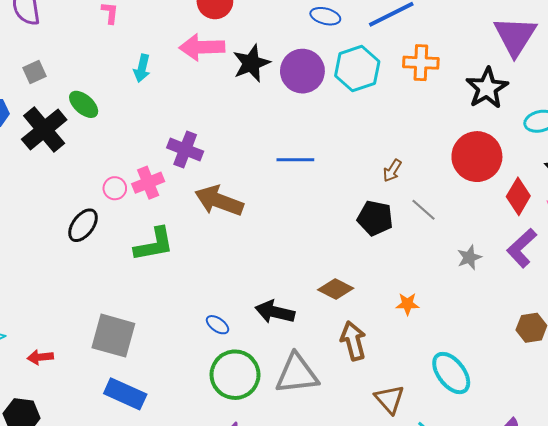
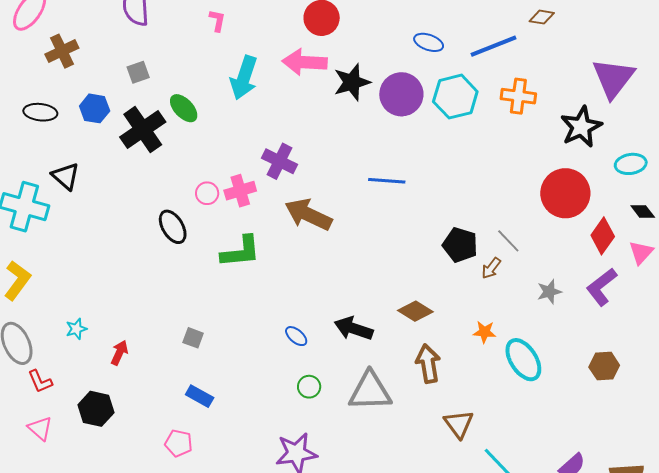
cyan arrow: (142, 68) -> (244, 78), size x1.6
brown arrow: (392, 171) -> (491, 268), moved
black ellipse: (83, 225) -> (173, 227), turned -72
gray square: (113, 336) -> (193, 338), size x0.5
red arrow: (40, 357) -> (119, 353), turned 115
cyan ellipse: (451, 373) -> (523, 360), moved
green circle: (235, 375) -> (309, 387), size x0.5
blue rectangle: (125, 394) -> (200, 396), size x0.7

